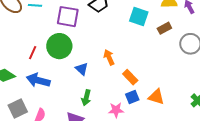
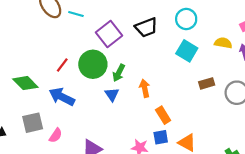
purple square: (68, 17) -> (109, 34), turned 30
brown rectangle: (164, 28) -> (207, 83), moved
green arrow: (86, 98) -> (119, 73), moved

